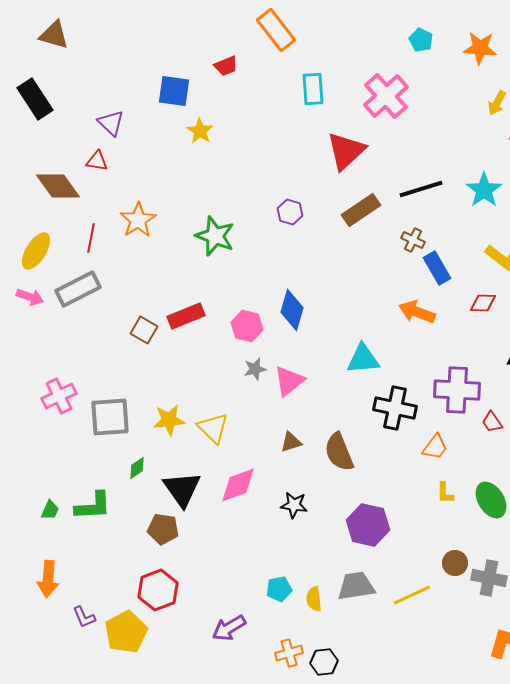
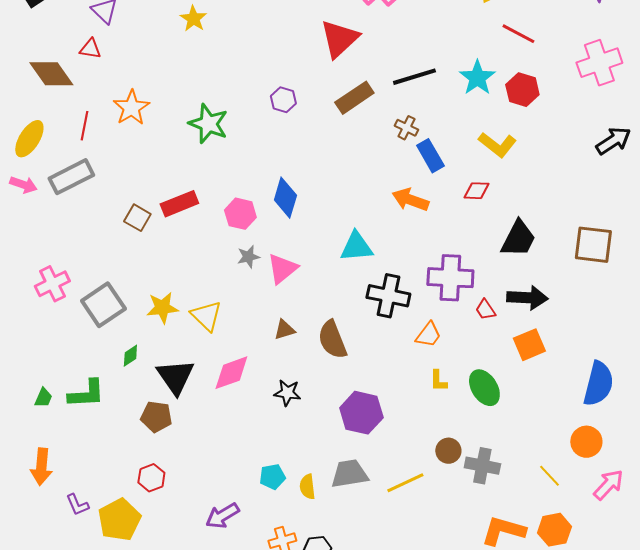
gray square: (110, 417) -> (103, 305), turned -30
red hexagon: (158, 590) -> (151, 478), size x0.7

